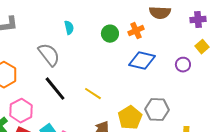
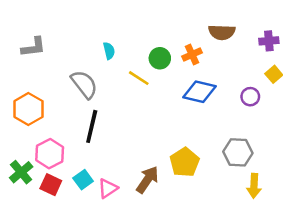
black line: (55, 89) -> (92, 126), turned 52
yellow line: (93, 94) -> (139, 78), moved
gray hexagon: (157, 110) -> (238, 152), moved

